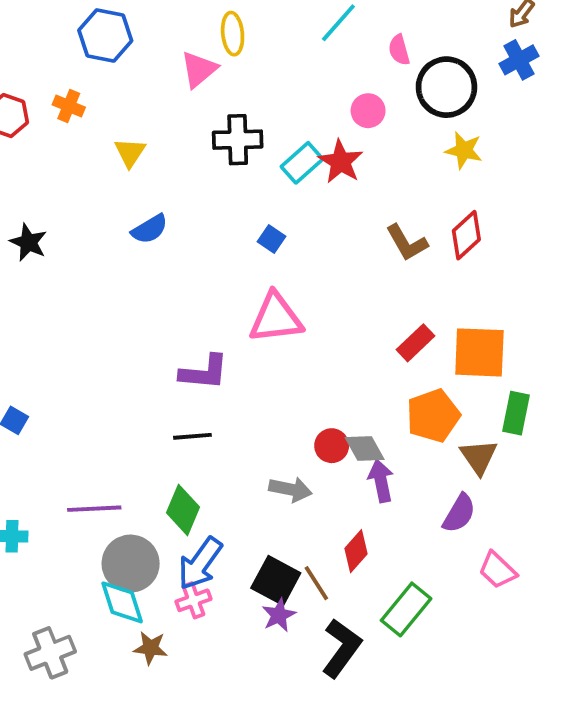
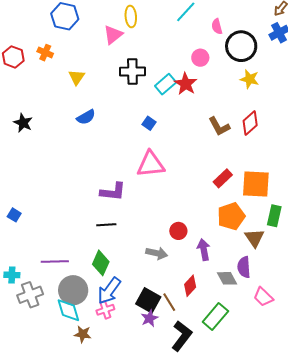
gray diamond: (365, 449) -> (227, 278), moved
purple semicircle: (459, 513) -> (244, 267), turned 145
gray cross: (50, 653) -> (30, 295), moved

